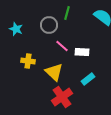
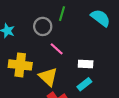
white rectangle: (82, 52) -> (86, 64), moved
yellow cross: (28, 61) -> (20, 65), size x1.5

